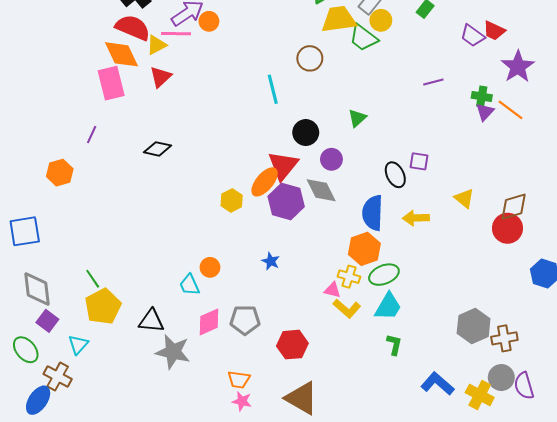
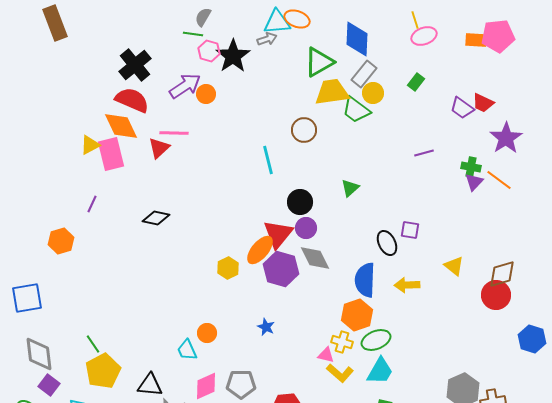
pink line: (176, 34) -> (174, 133), moved
yellow triangle: (156, 45) -> (90, 145), moved
purple circle: (331, 159) -> (306, 228), moved

